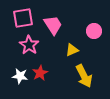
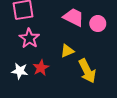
pink trapezoid: (53, 25) -> (74, 17), moved, turned -30
yellow triangle: (72, 50) -> (67, 51), moved

